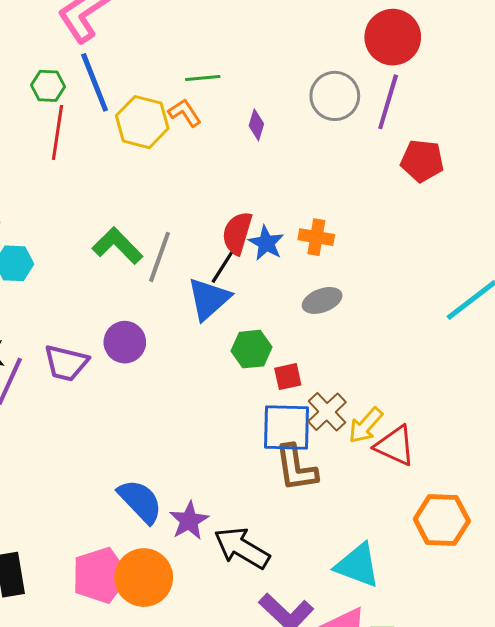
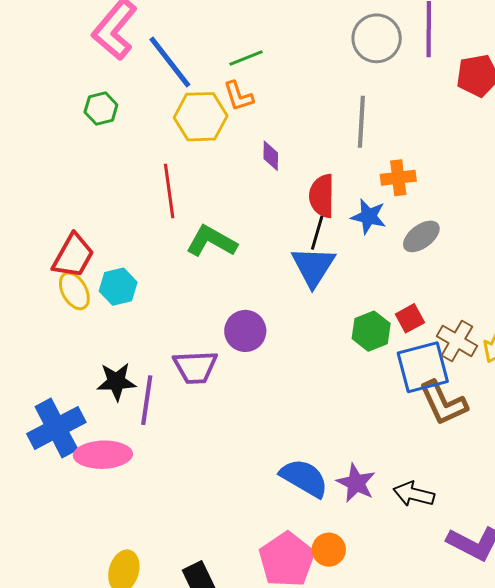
blue line: (95, 82) -> (170, 62), moved
orange L-shape: (185, 113) -> (238, 96), turned -148
purple diamond: (256, 125) -> (271, 156), moved
red line: (58, 132) -> (169, 191), moved
blue star: (266, 243) -> (369, 217), moved
gray line: (160, 257) -> (361, 122), moved
green hexagon: (252, 349) -> (371, 331), moved
black arrow: (242, 548) -> (414, 494), size x0.7
orange circle: (144, 578) -> (329, 550), size x0.6

